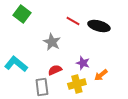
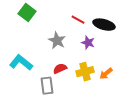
purple star: (83, 63) -> (88, 43), moved
yellow cross: (77, 84) -> (85, 72), moved

